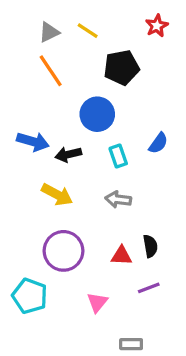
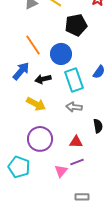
orange line: (51, 71) -> (33, 45), moved
blue arrow: (33, 142) -> (21, 71), turned -66
cyan rectangle: (118, 156) -> (74, 80), size x1.6
black semicircle: (150, 246) -> (98, 126), moved
purple line: (149, 288) -> (77, 162), moved

